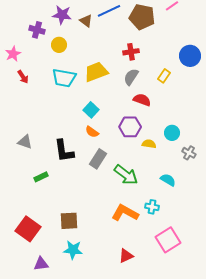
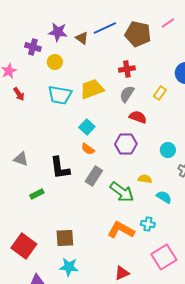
yellow semicircle: (149, 144) -> (145, 179), moved

